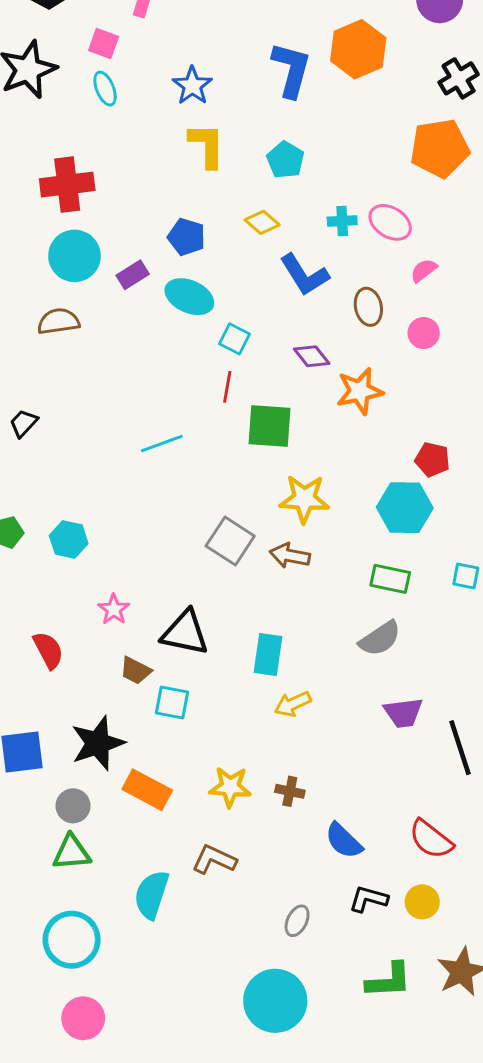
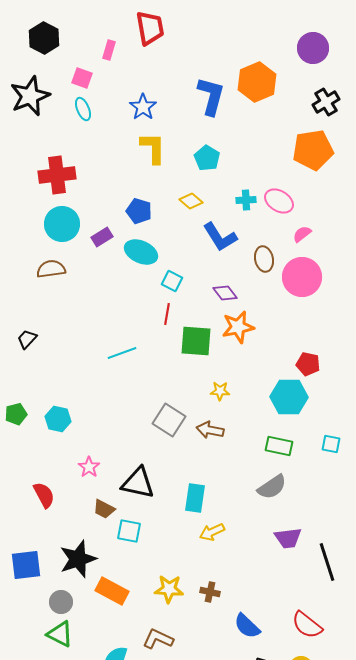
pink circle: (424, 333) -> (302, 277), size x1.8
orange star: (360, 391) -> (238, 327), moved
yellow star: (304, 499) -> (220, 391), size x0.6
green triangle: (72, 852) -> (60, 634), turned 32

